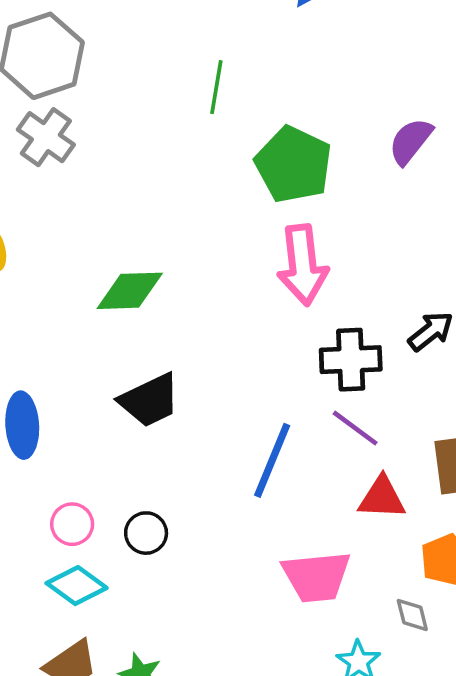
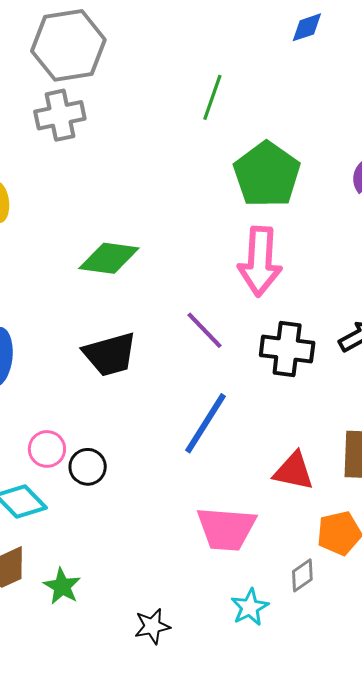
gray cross: (46, 137) -> (60, 115), turned 33
purple line: (355, 428) -> (204, 330), moved
pink circle: (72, 524) -> (47, 449), moved
gray diamond: (412, 615) -> (302, 575), turned 60

